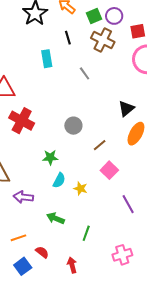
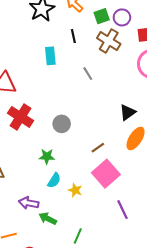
gray circle: (73, 126) -> (62, 124), moved
pink square: (109, 170) -> (106, 174), size x1.5
purple arrow: (23, 197) -> (29, 203), moved

